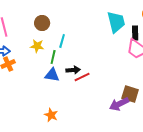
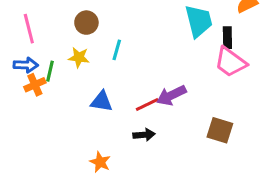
green line: (53, 57) -> (50, 71), moved
black arrow: (73, 70) -> (144, 135), moved
purple arrow: (119, 104) -> (171, 95), moved

